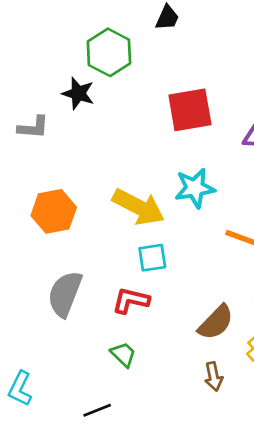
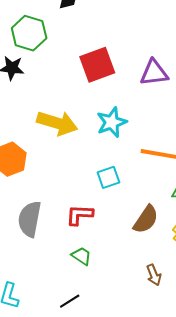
yellow arrow: (138, 207) -> (57, 123), moved
cyan square: (152, 258) -> (108, 177), moved
brown arrow: (214, 377) -> (154, 275), moved

